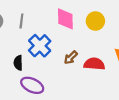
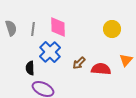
pink diamond: (65, 19) -> (58, 27), moved
yellow circle: (95, 21) -> (112, 29), moved

